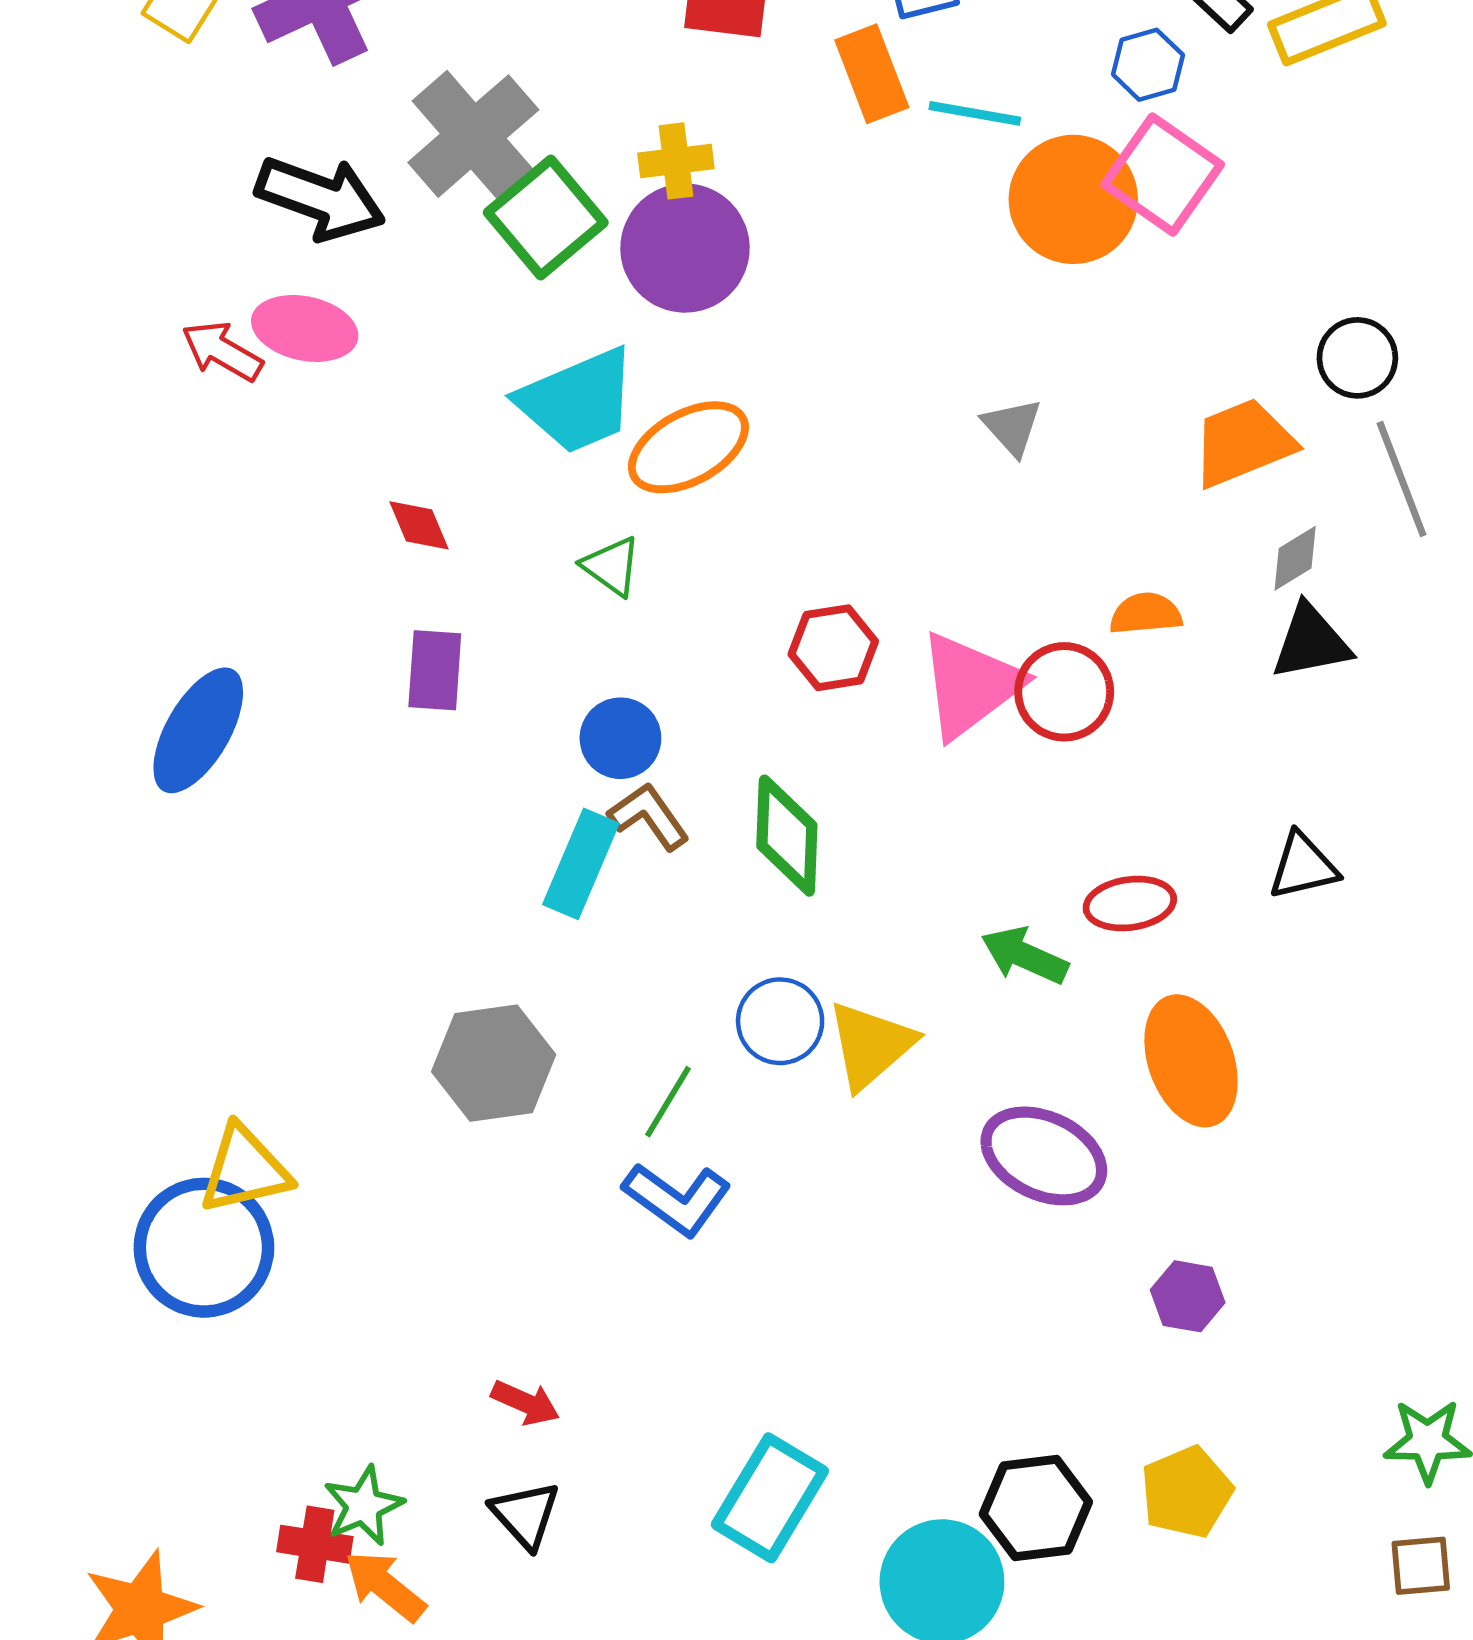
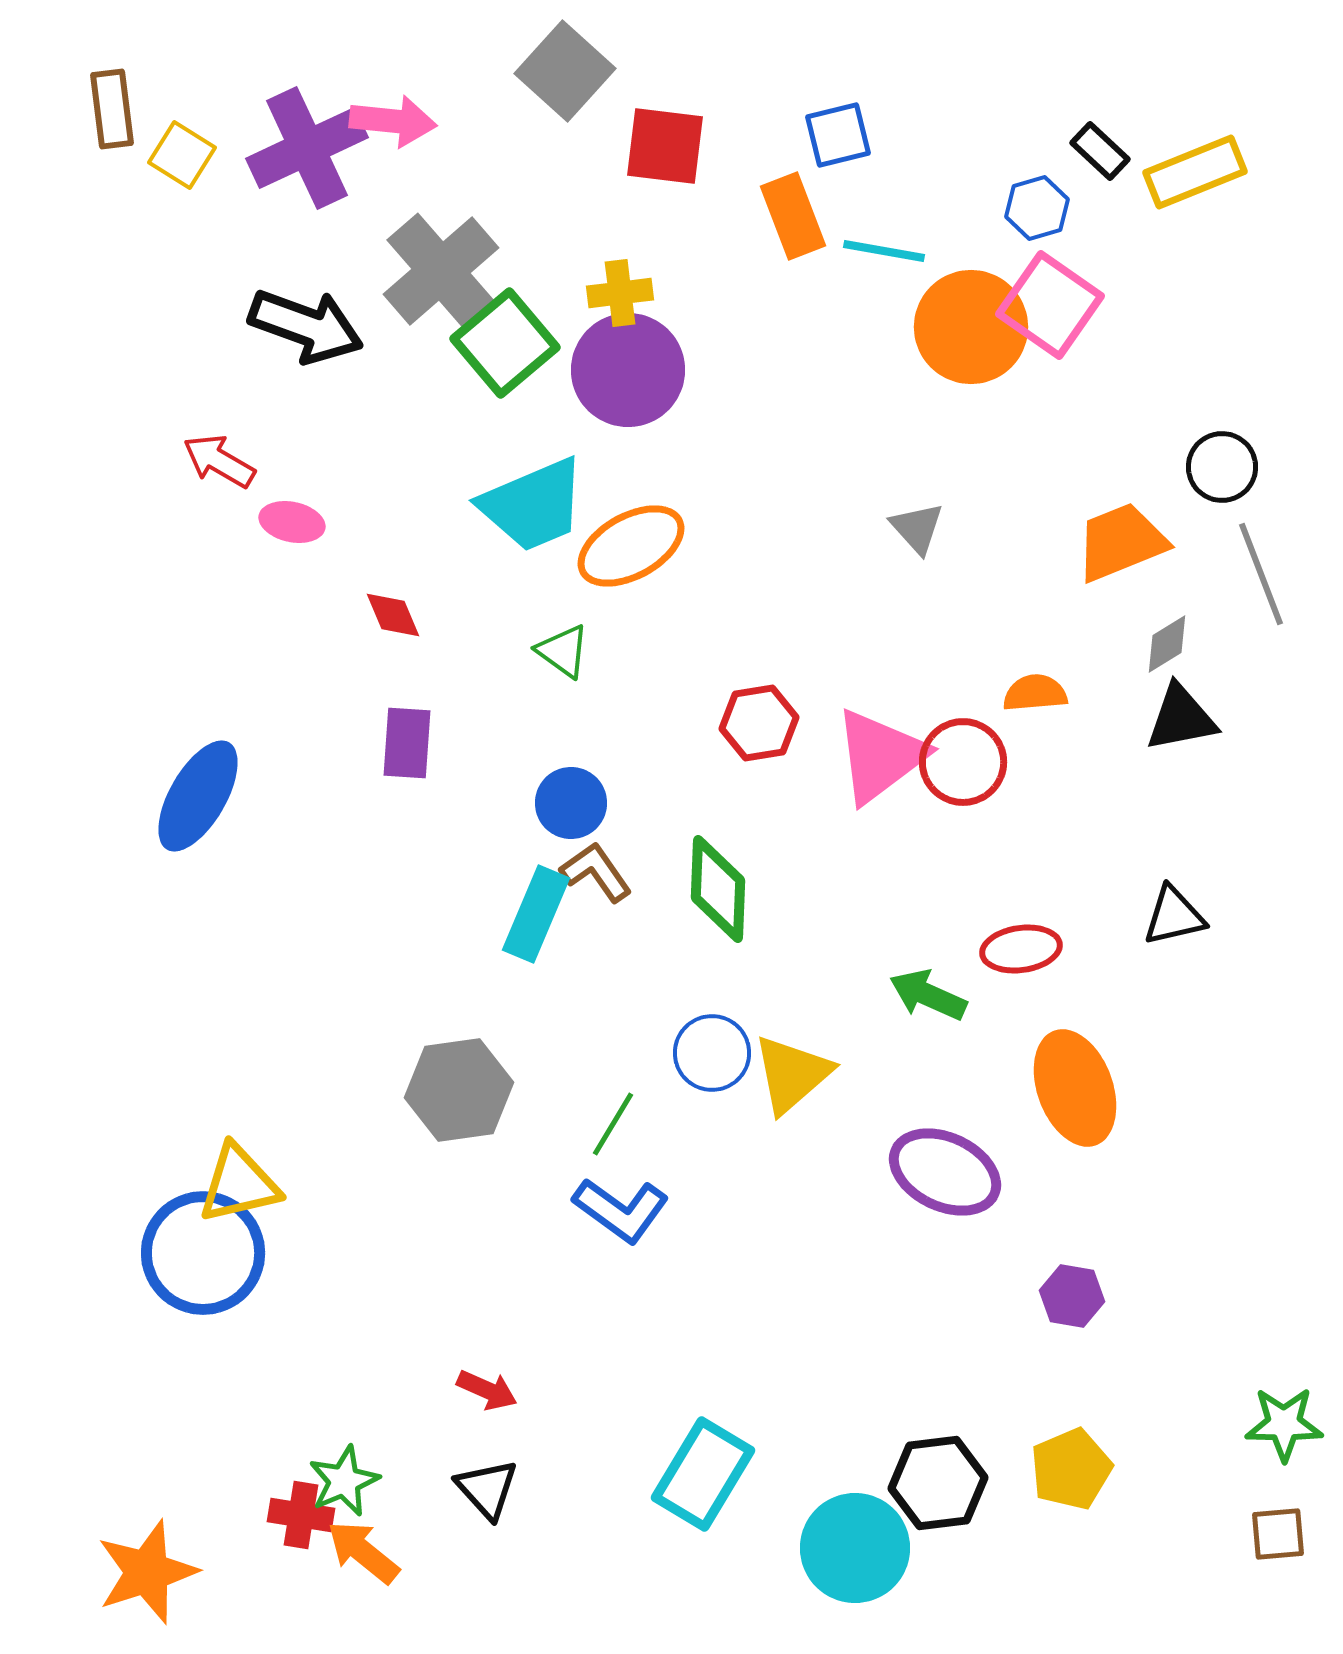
pink ellipse: (305, 328) -> (292, 522), moved, size x0.7

